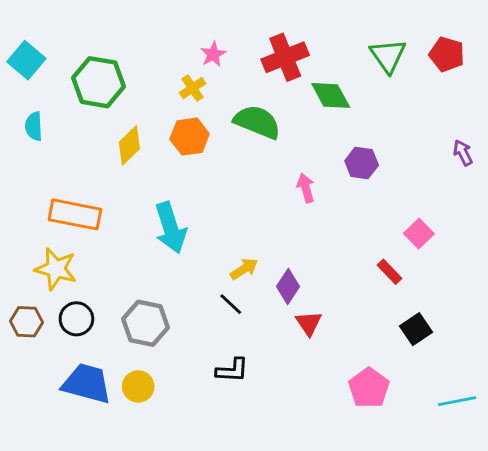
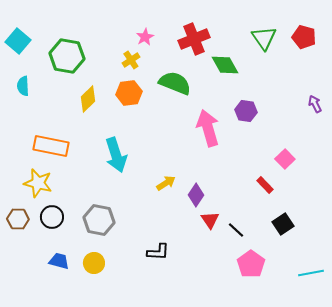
pink arrow: (306, 188) -> (208, 128), size x1.8
black line: (231, 304) -> (236, 230), moved
blue trapezoid: (87, 384) -> (59, 261), size x0.6

